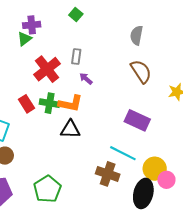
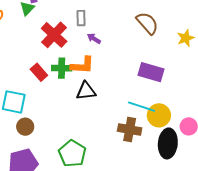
yellow circle: (155, 169) -> (159, 115), moved

